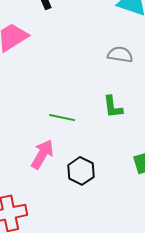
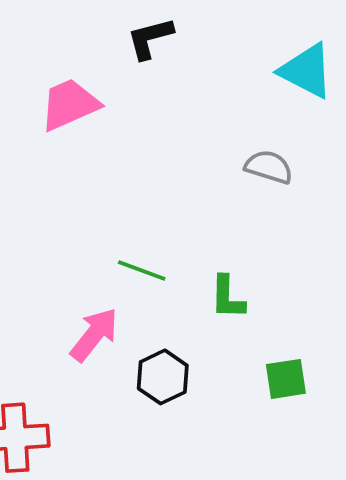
green L-shape: (113, 107) -> (227, 297), moved

